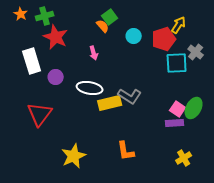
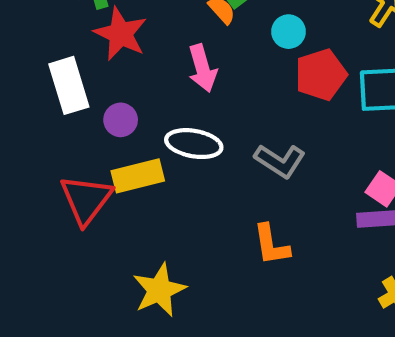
red pentagon: (164, 39) -> (321, 75), moved
pink arrow: (94, 53) -> (202, 68), size x1.5
yellow rectangle: (110, 103) -> (138, 176), moved
orange L-shape: (126, 151) -> (271, 245), moved

